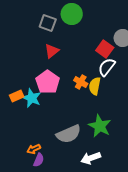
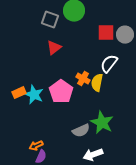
red square: (105, 49) -> (106, 33), moved, turned -36
pink pentagon: (48, 82) -> (61, 92), moved
gray semicircle: (69, 134) -> (81, 131), moved, size x0.7

